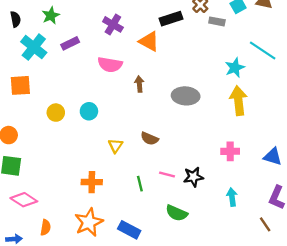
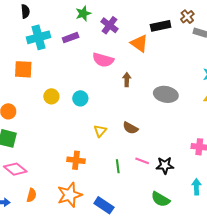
green star: (51, 15) -> (83, 13), moved
cyan cross: (34, 47) -> (38, 37), turned 30
green semicircle: (177, 213) -> (160, 199), moved

